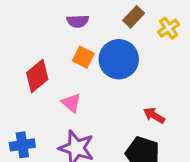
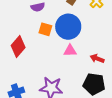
pink triangle: (71, 103) -> (70, 51), moved, turned -32

